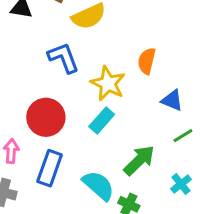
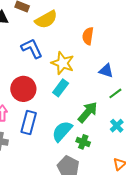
orange semicircle: (147, 61) -> (88, 36), moved
cyan semicircle: (98, 185) -> (62, 131), turned -85

